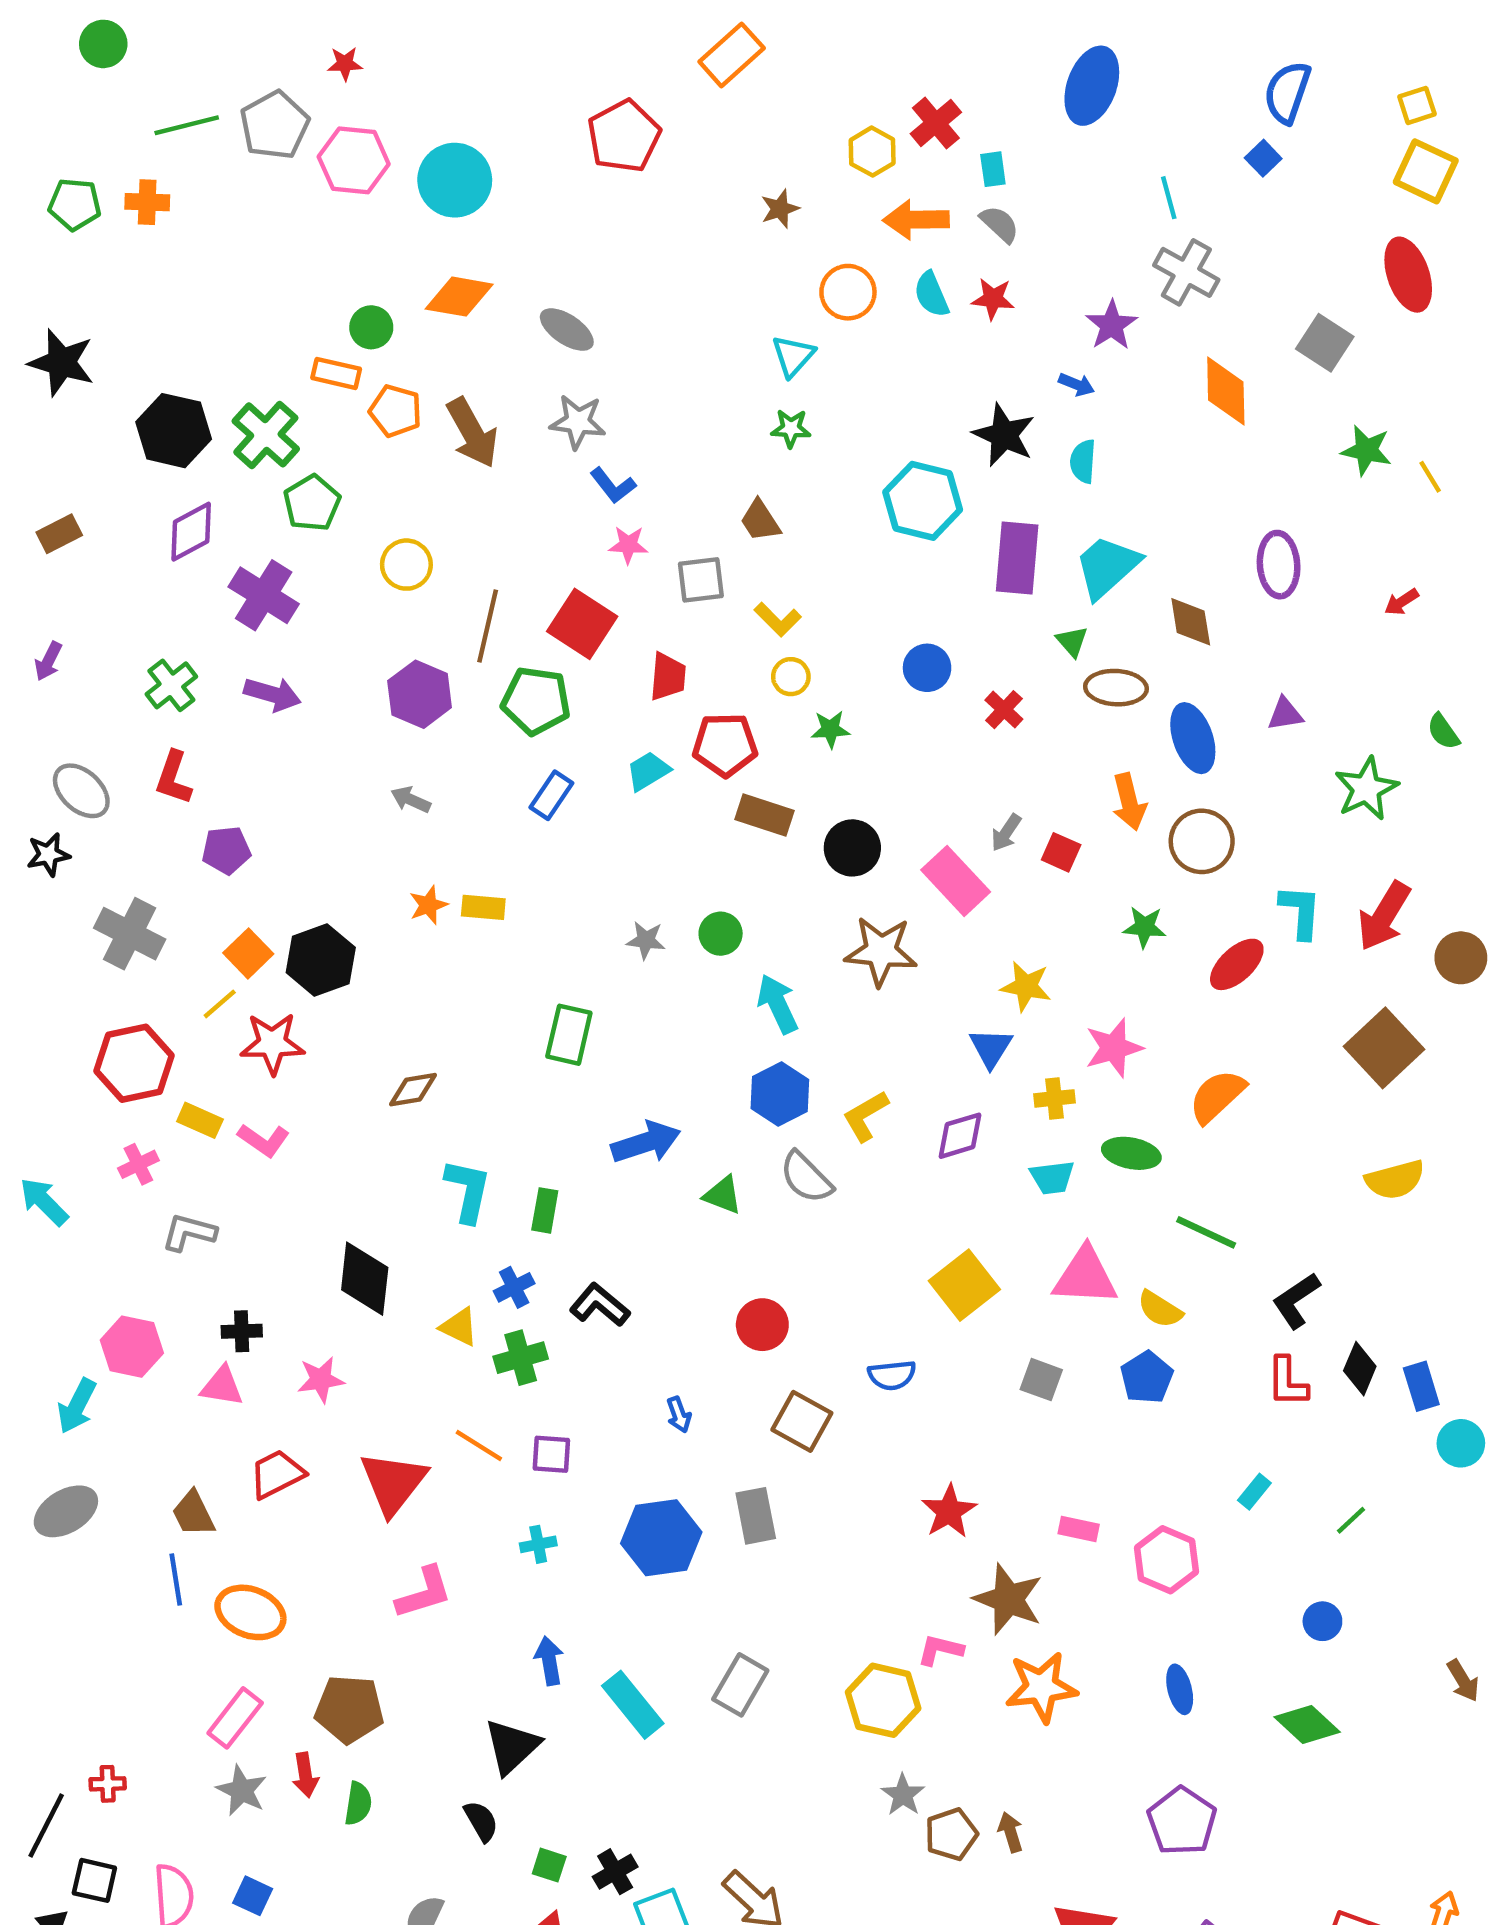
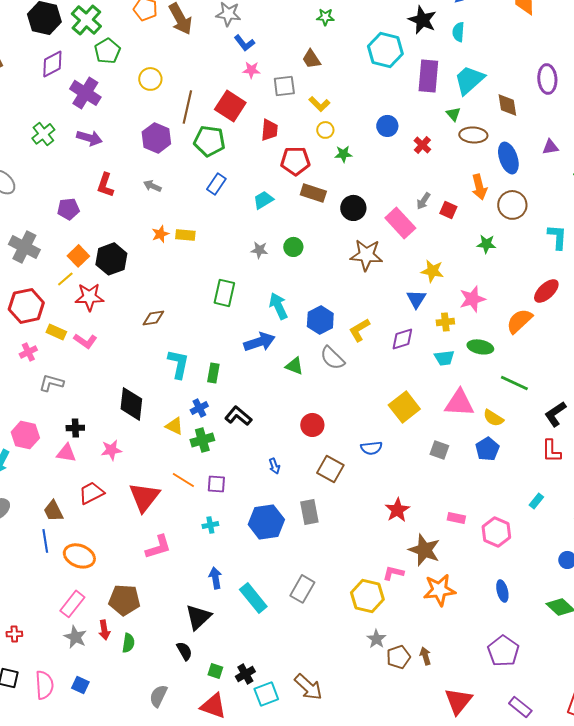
cyan trapezoid: (648, 771) -> (263, 200), moved
red L-shape: (174, 778) -> (105, 185), moved
red ellipse: (1237, 964) -> (546, 291), moved
cyan arrow: (778, 1004) -> (278, 306), moved

